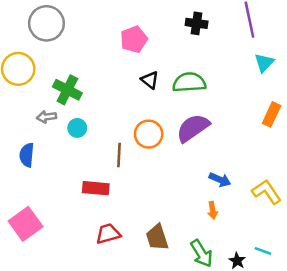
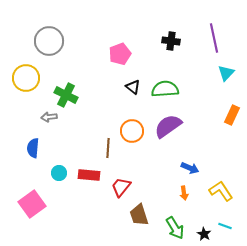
cyan circle: (77, 128) -> (59, 173), moved
yellow L-shape: (267, 192) -> (221, 191), moved
red trapezoid: (108, 234) -> (121, 187), moved, turned -35

